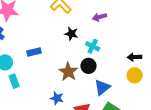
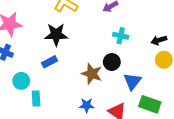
black star: (71, 34) -> (56, 35), moved, size x1.5
cyan cross: (93, 46) -> (121, 36), moved
cyan rectangle: (14, 81) -> (36, 98), turned 32

